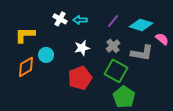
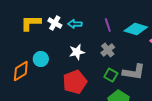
purple line: (113, 21) -> (108, 25), turned -56
yellow L-shape: (25, 35) -> (31, 23), moved
gray L-shape: (142, 53) -> (134, 72), moved
green square: (116, 71) -> (111, 75), size x0.6

